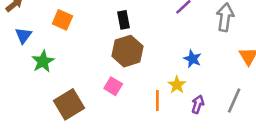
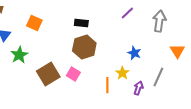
black rectangle: (124, 20) -> (81, 23), turned -72
gray line: (234, 100) -> (158, 77), moved
brown square: (69, 104) -> (48, 74), moved

